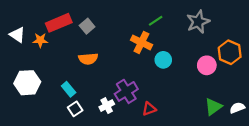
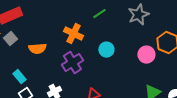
gray square: (87, 26) -> (10, 39), moved
orange cross: (141, 42) -> (73, 34), moved
purple cross: (126, 91) -> (72, 63), moved

